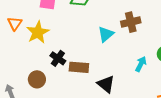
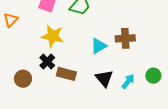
yellow star: (38, 32) -> (53, 36), moved, turned 30
black triangle: (106, 84) -> (104, 78), moved

